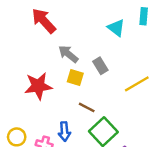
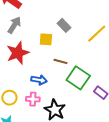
gray arrow: (68, 54) -> (14, 25), moved, turned 96
blue arrow: (64, 132) -> (39, 80), moved, turned -63

